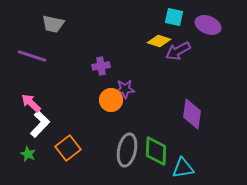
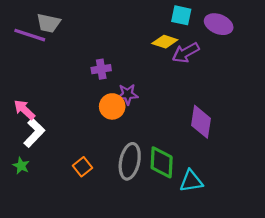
purple line: (32, 56) -> (30, 35), moved
orange square: (68, 148) -> (83, 167), moved, size x0.7

